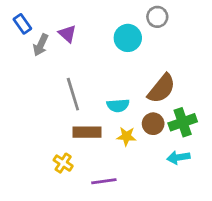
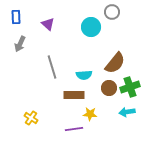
blue rectangle: (22, 24) -> (16, 17), turned 32
gray arrow: (41, 45) -> (20, 44), moved
brown rectangle: (87, 132) -> (74, 95), moved
yellow star: (126, 136) -> (90, 114), moved
yellow cross: (63, 163) -> (31, 118), moved

